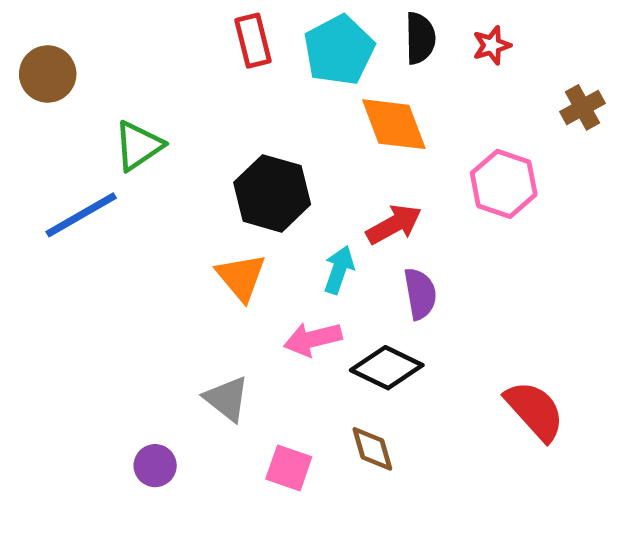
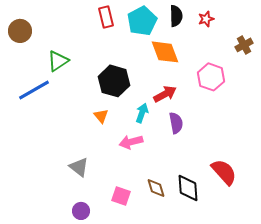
orange triangle: (241, 277) -> (101, 116), size x0.7
black diamond: (387, 368) -> (188, 188), moved, turned 60
gray triangle: (227, 399) -> (79, 167), moved
purple circle: (155, 466) -> (81, 211), moved

